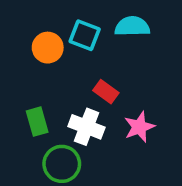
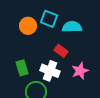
cyan semicircle: (132, 26) -> (72, 27), moved

